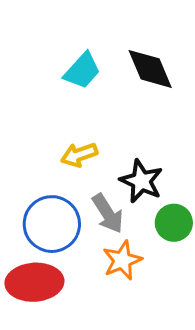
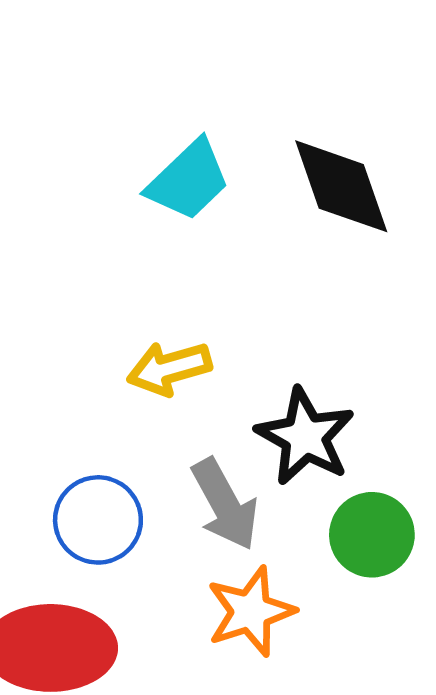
blue circle: (52, 224) -> (98, 520), size x0.7

